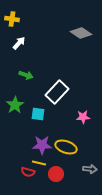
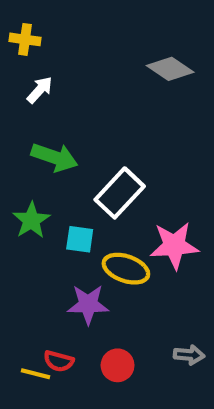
green arrow: (26, 75) -> (54, 157), size x1.5
pink star: (83, 117) -> (174, 246), size x1.6
yellow ellipse: (66, 147) -> (126, 269), moved
yellow line: (39, 163) -> (36, 374), moved

